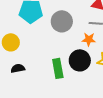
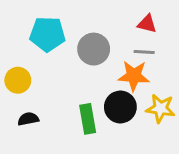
orange star: (89, 39) -> (134, 76), size x1.5

